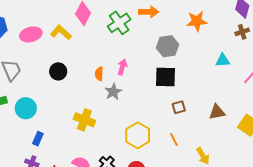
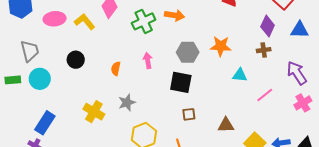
orange star: (197, 21) -> (221, 46), moved
pink arrow: (122, 67) -> (148, 60), moved, turned -35
gray star: (113, 92) -> (127, 103), moved
cyan circle: (26, 108) -> (40, 79), moved
blue rectangle: (38, 139) -> (45, 123), size x1.6

